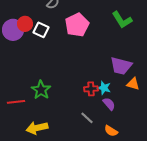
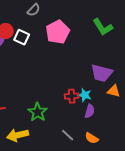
green star: (41, 90) -> (38, 112), moved
purple semicircle: (109, 104) -> (90, 111), turned 56
gray line: (87, 118) -> (68, 135), moved

